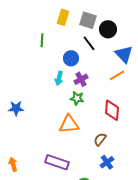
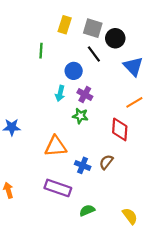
orange line: (117, 75) -> (134, 102), moved
purple cross: (81, 79) -> (85, 95), turned -32
orange triangle: (69, 124) -> (56, 146), moved
blue cross: (107, 162) -> (83, 165), moved, turned -32

